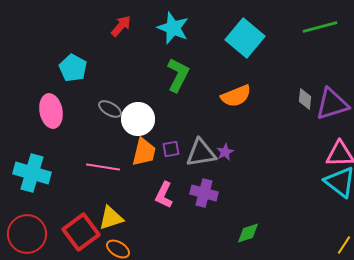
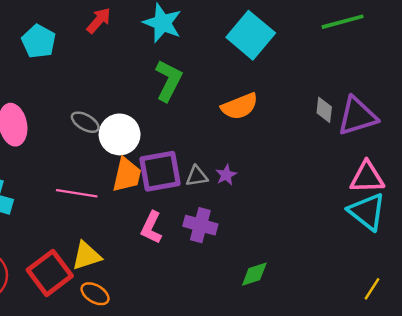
cyan pentagon: (73, 68) -> (39, 41), moved
purple square: (171, 149) -> (160, 171), size x2.0
gray triangle: (201, 153) -> (197, 176), size x0.6

